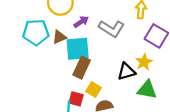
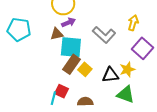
purple arrow: (81, 22) -> (68, 22), moved
cyan pentagon: (36, 32) -> (19, 29), moved
yellow square: (94, 89) -> (85, 69), moved

